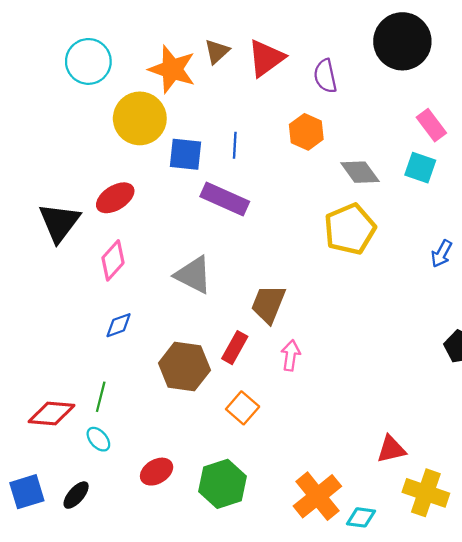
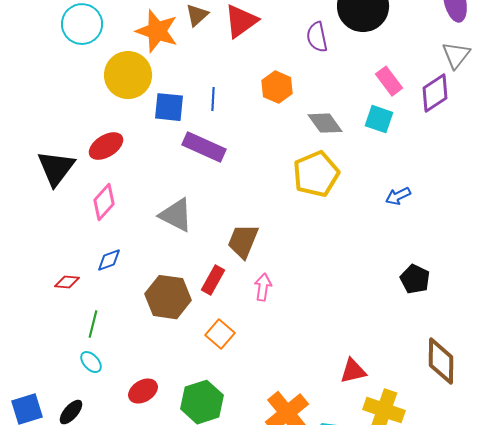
purple semicircle: (325, 76) -> (317, 37), moved
blue arrow: (441, 254) -> (398, 196), turned 35
red diamond: (51, 413) -> (67, 282), moved, size x0.6

